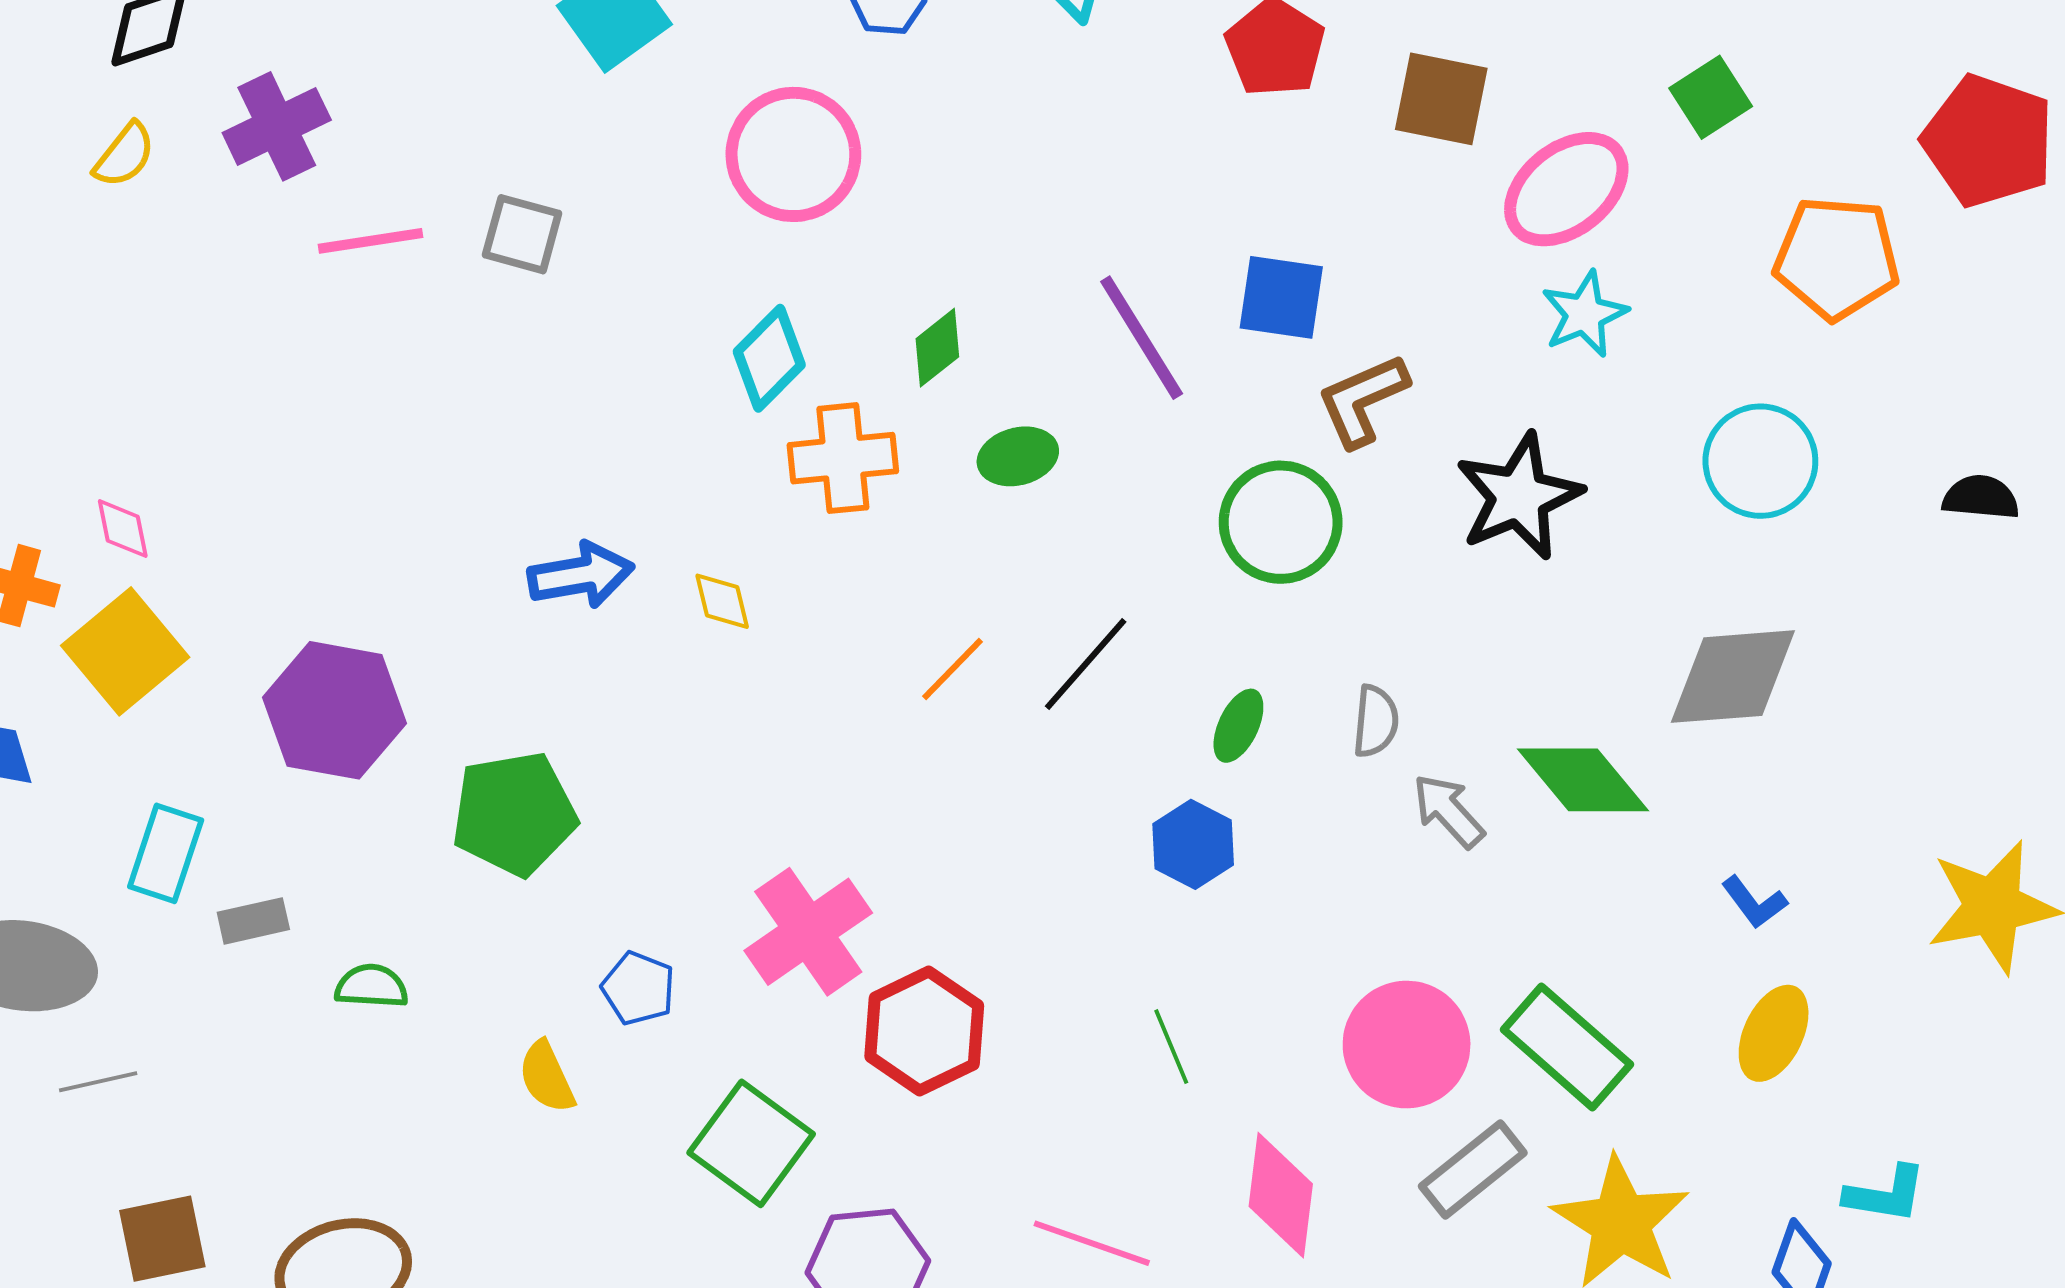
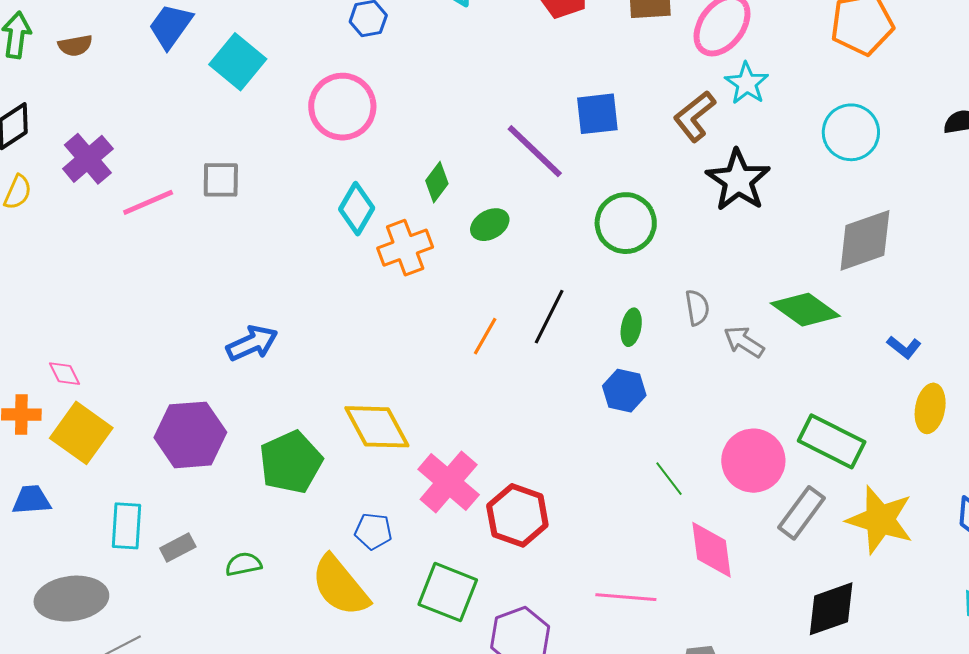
brown L-shape: (1363, 400) -> (695, 116), moved
blue arrow: (581, 575) -> (252, 343), moved
yellow diamond: (722, 601) -> (377, 427), moved, size x2.0
green line: (1171, 1047) -> (669, 479), moved
yellow semicircle: (547, 1077) -> (340, 586), size x1.8

